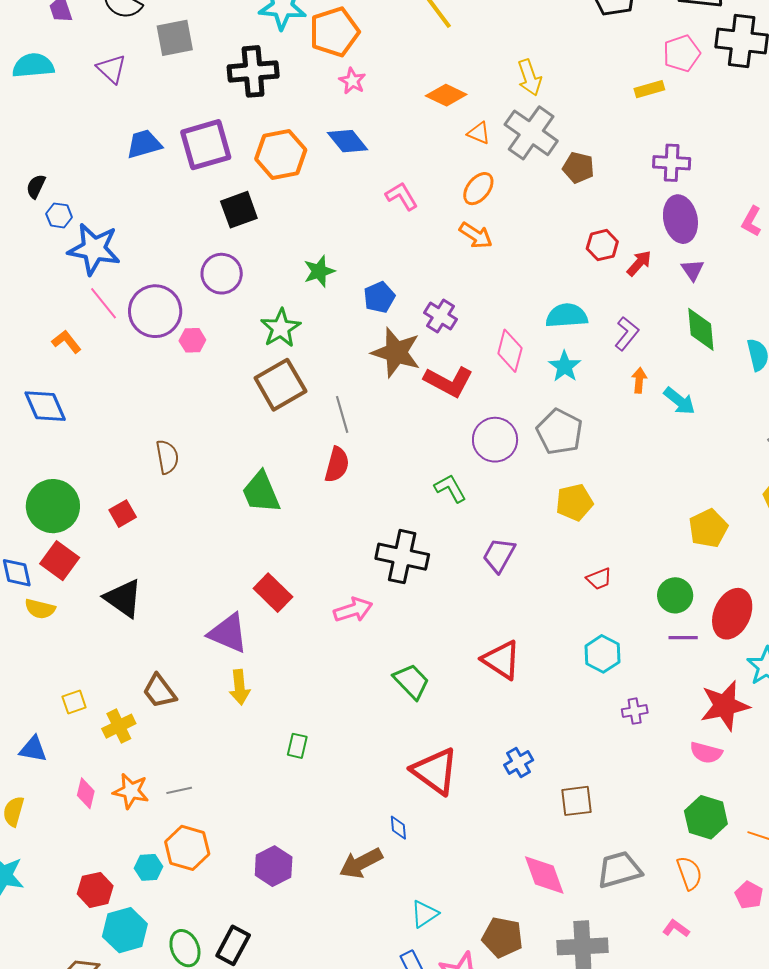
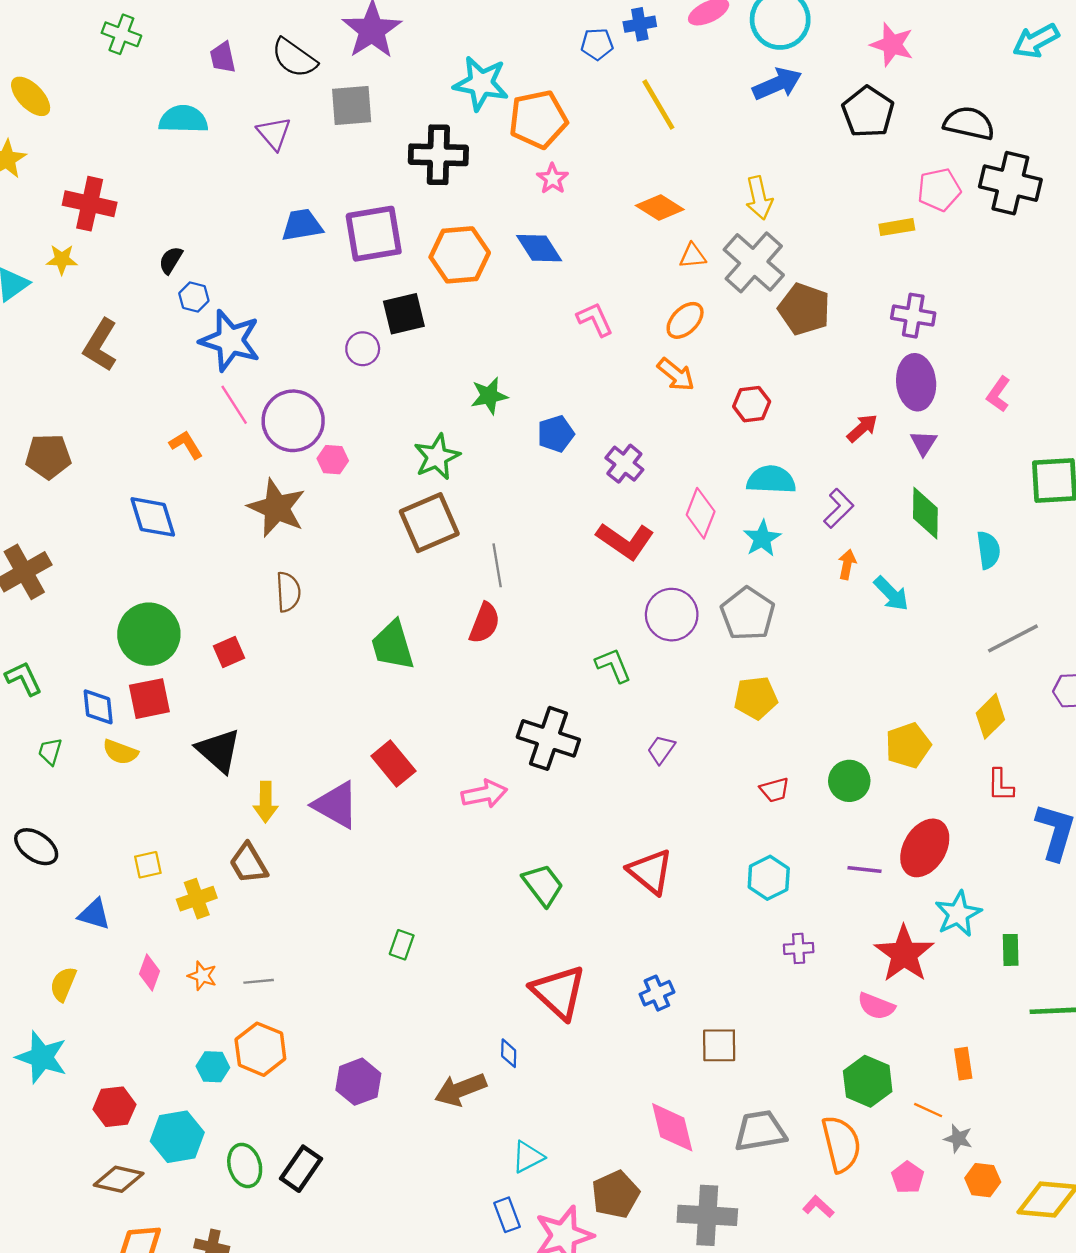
orange triangle: (479, 133) -> (693, 256), turned -35
brown pentagon: (578, 168) -> (804, 309), size x1.4
red hexagon: (602, 245) -> (752, 404), moved
purple circle: (222, 274) -> (363, 349), moved, size x0.7
brown star: (396, 352) -> (277, 508), moved
purple trapezoid: (499, 555) -> (661, 750), size x0.7
red square: (60, 561) -> (149, 699), turned 36
green circle: (675, 595) -> (849, 781), moved
yellow arrow: (240, 687) -> (266, 802), moved
red star: (725, 706) -> (904, 954), turned -30
orange star: (131, 791) -> (202, 976), size x0.7
orange semicircle: (689, 873) -> (841, 1144), size x1.4
red hexagon: (95, 890) -> (114, 1107), moved
brown pentagon: (502, 937) -> (615, 1194), turned 30

